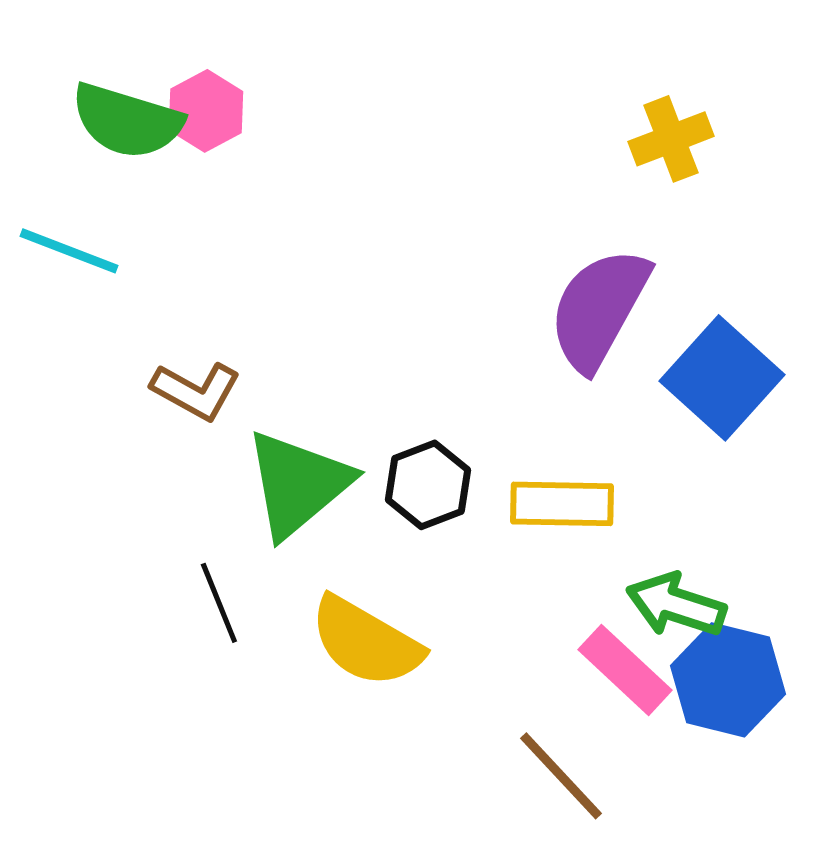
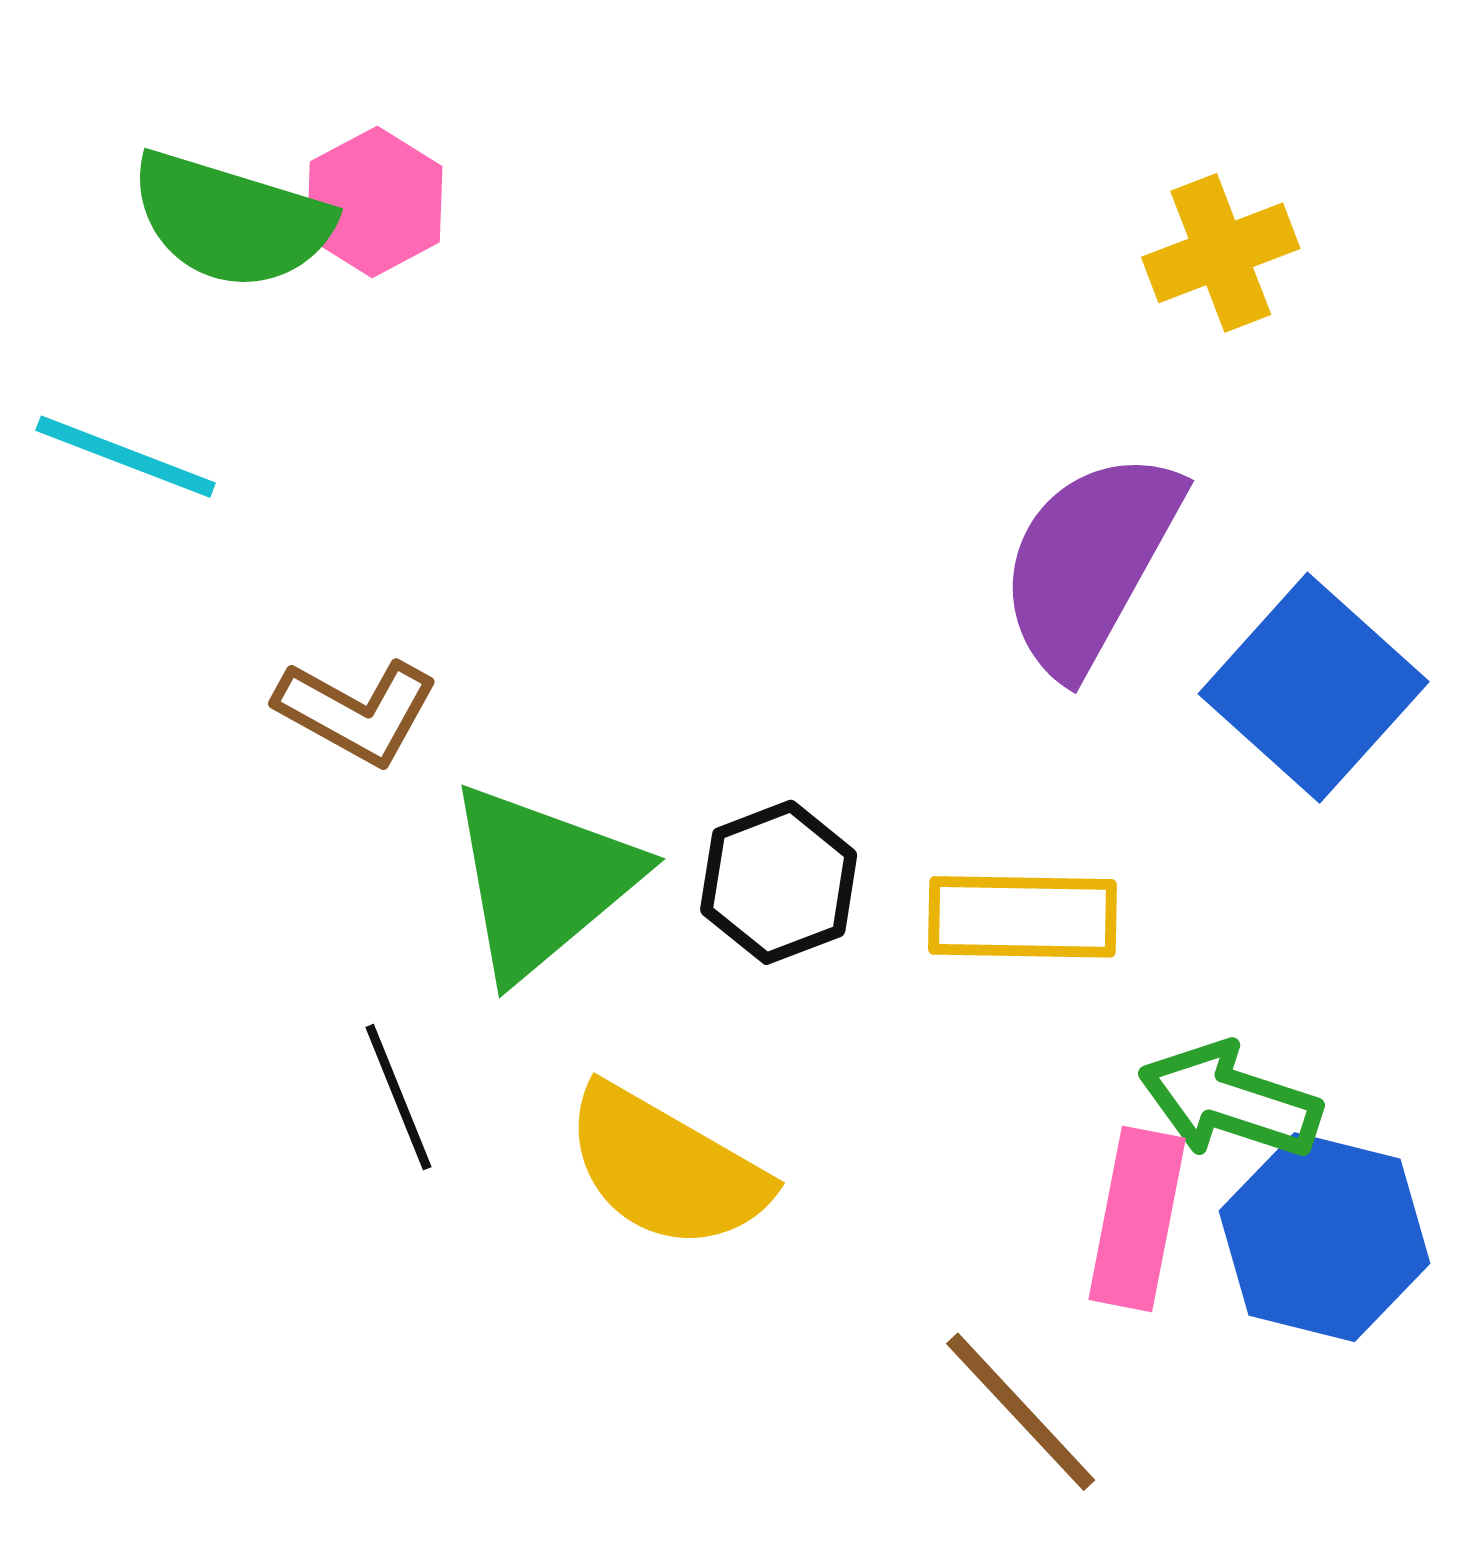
pink rectangle: (625, 670) -> (1137, 1219), turned 58

